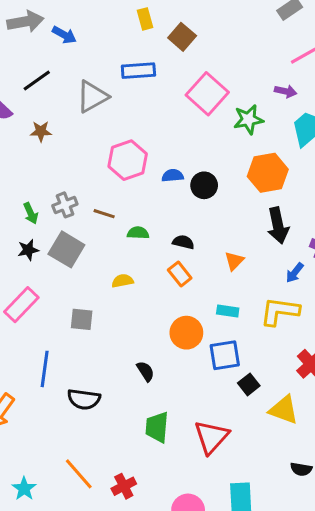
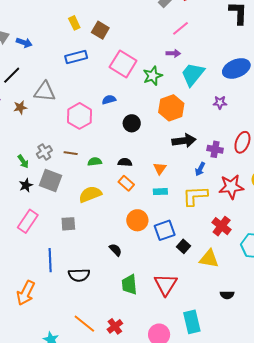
gray triangle: (92, 97) -> (45, 92), moved, turned 45
blue semicircle: (173, 176) -> (109, 100), moved
black arrow: (278, 226) -> (184, 141), turned -75
yellow semicircle: (123, 281) -> (90, 194), size x1.6
cyan rectangle: (228, 311) -> (160, 192), moved

